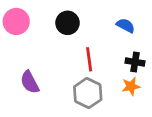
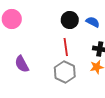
black circle: (68, 23) -> (70, 20), moved

